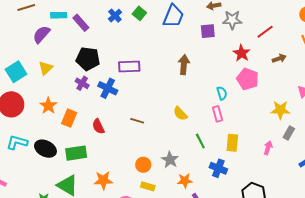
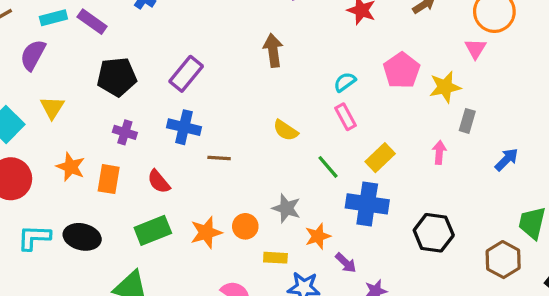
purple rectangle: (129, 67) -> (186, 74), turned -35
pink pentagon: (248, 79) -> (402, 70), moved, turned 30
purple cross: (82, 83) -> (125, 132), moved
blue cross: (108, 88) -> (184, 127), moved
cyan semicircle: (222, 93) -> (345, 82), turned -96
yellow rectangle: (232, 143) -> (380, 158), turned 54
green rectangle: (76, 153) -> (153, 230), moved
blue cross: (218, 168) -> (367, 204), size x1.4
orange star: (103, 180) -> (206, 233), moved
yellow rectangle: (148, 186) -> (275, 258), moved

